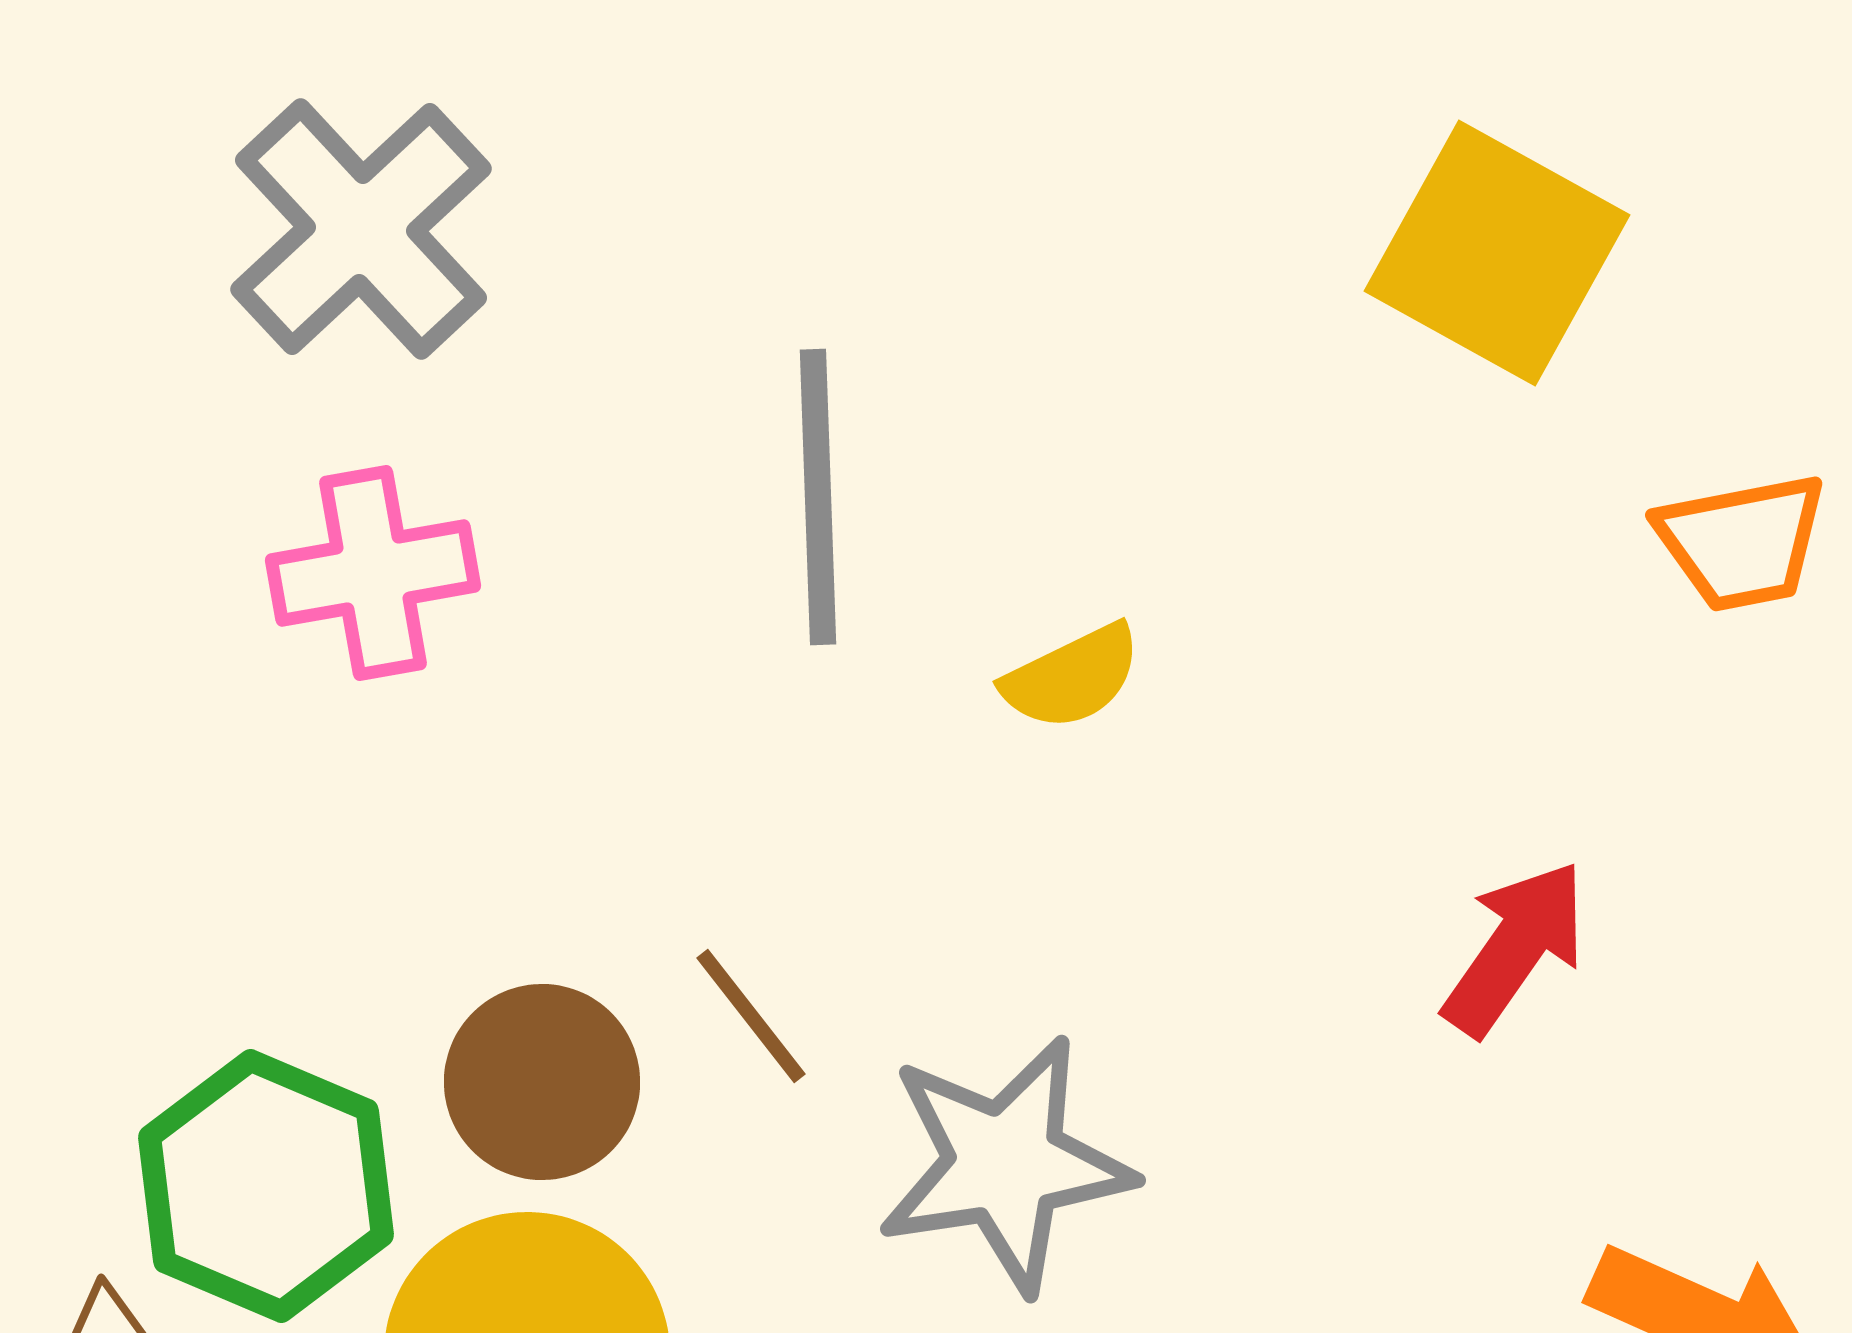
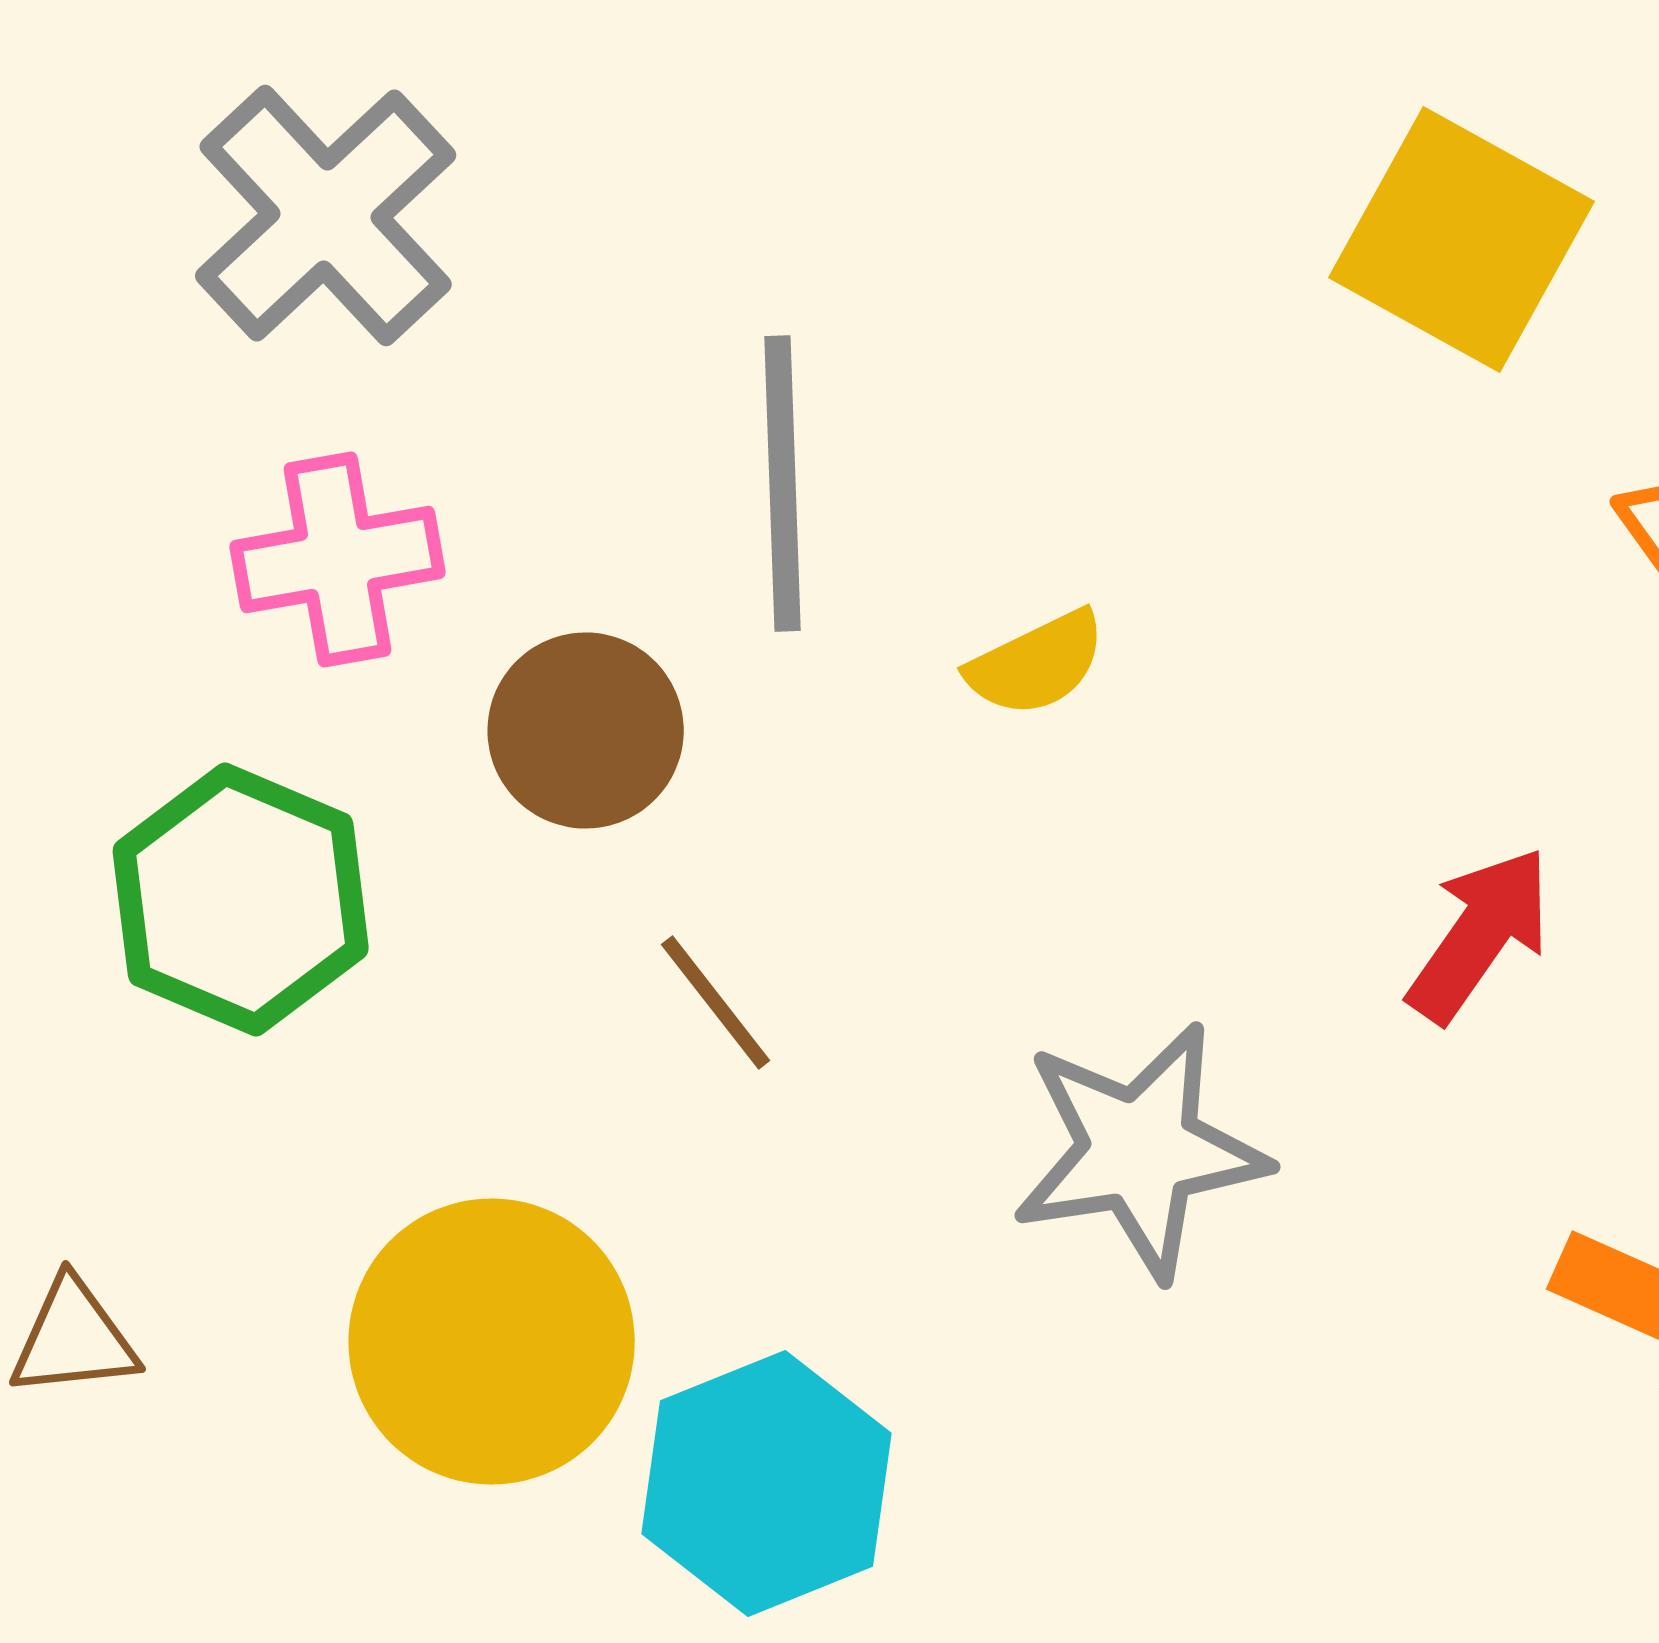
brown circle: (542, 1082) -> (586, 730), moved
gray star: (1005, 1164) -> (1140, 1150), moved
green hexagon: (266, 1186) -> (241, 900), moved

